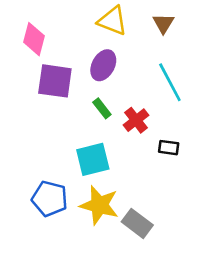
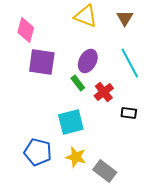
purple ellipse: (103, 65) -> (88, 61), moved
yellow star: (99, 205) -> (76, 157), size x0.7

